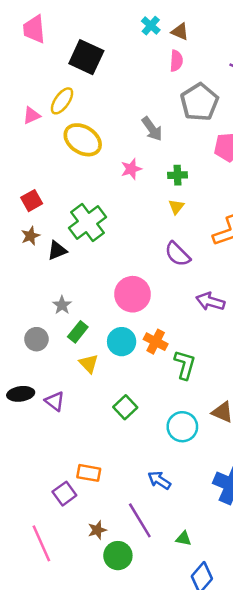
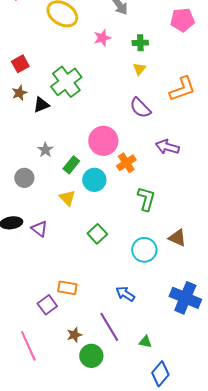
green rectangle: (78, 332) -> (71, 165), moved
orange cross: (156, 342) -> (126, 163), moved, turned 30

